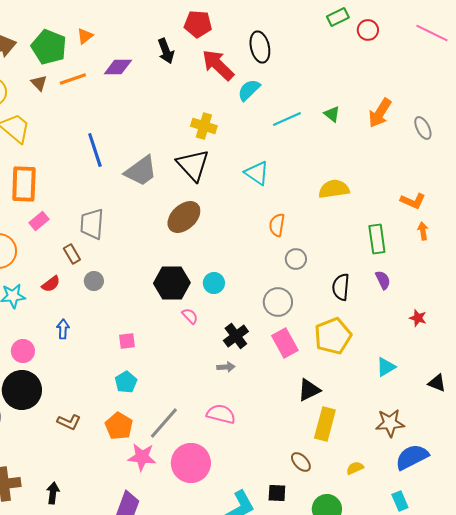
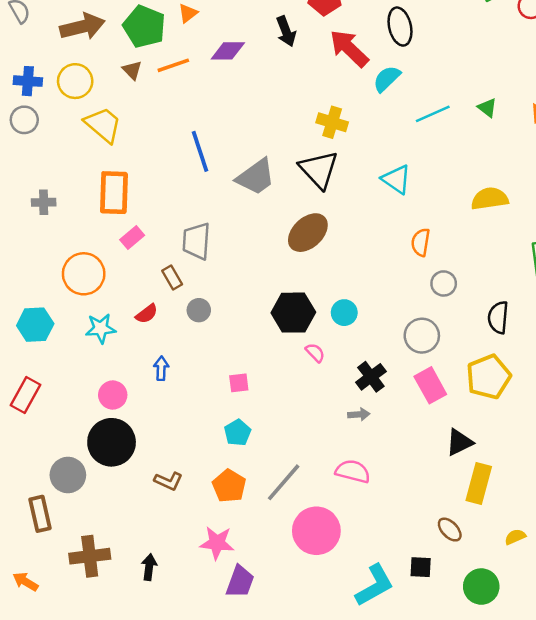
pink star: (142, 457) -> (217, 543), moved

